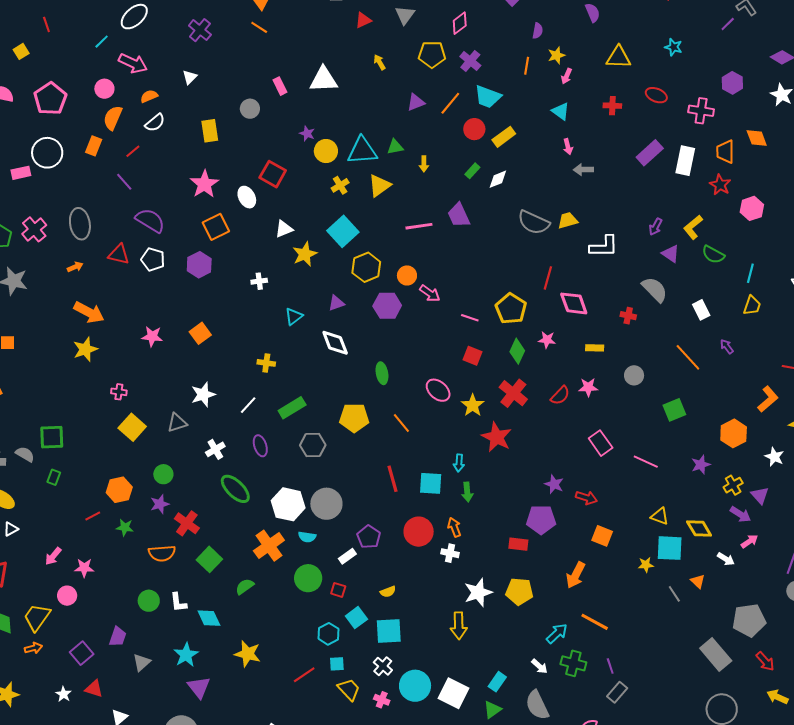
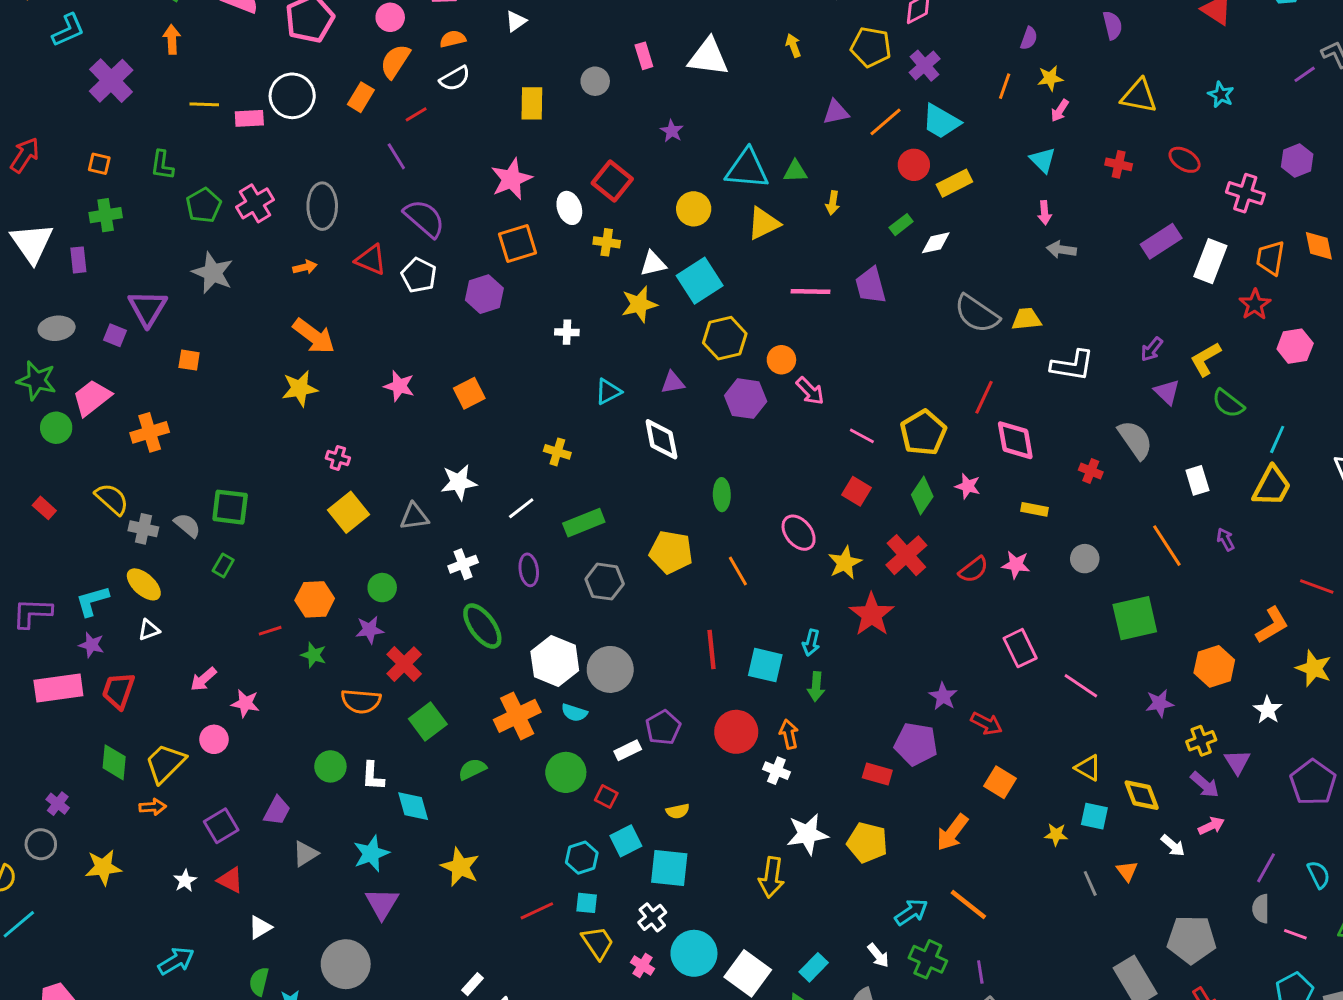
yellow circle: (326, 151) -> (694, 209), moved
yellow cross: (340, 185) -> (607, 242), moved, turned 30
white triangle: (284, 229) -> (653, 264), moved
yellow trapezoid: (752, 305) -> (1272, 486), size x1.4
green square: (674, 410) -> (1135, 618), size x1.4
cyan square: (670, 548) -> (1094, 816), size x0.7

